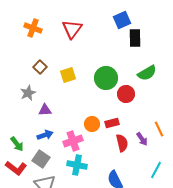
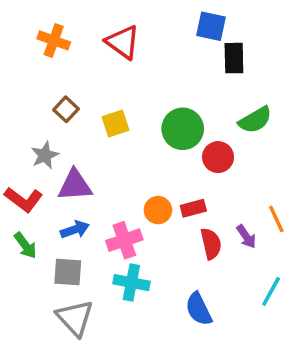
blue square: (122, 20) -> (211, 26), turned 36
red triangle: (72, 29) -> (123, 42), turned -30
purple triangle: (45, 110) -> (75, 185), size x1.5
gray square: (41, 159) -> (68, 272), turned -30
red L-shape: (16, 168) -> (24, 199), moved

